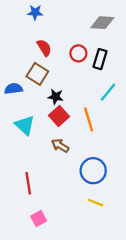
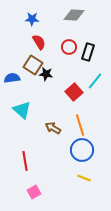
blue star: (35, 12) -> (32, 19), moved
gray diamond: (102, 23) -> (74, 15), moved
black star: (56, 97) -> (46, 74), moved
red square: (59, 116) -> (74, 92), moved
orange line: (89, 119) -> (80, 125), moved

